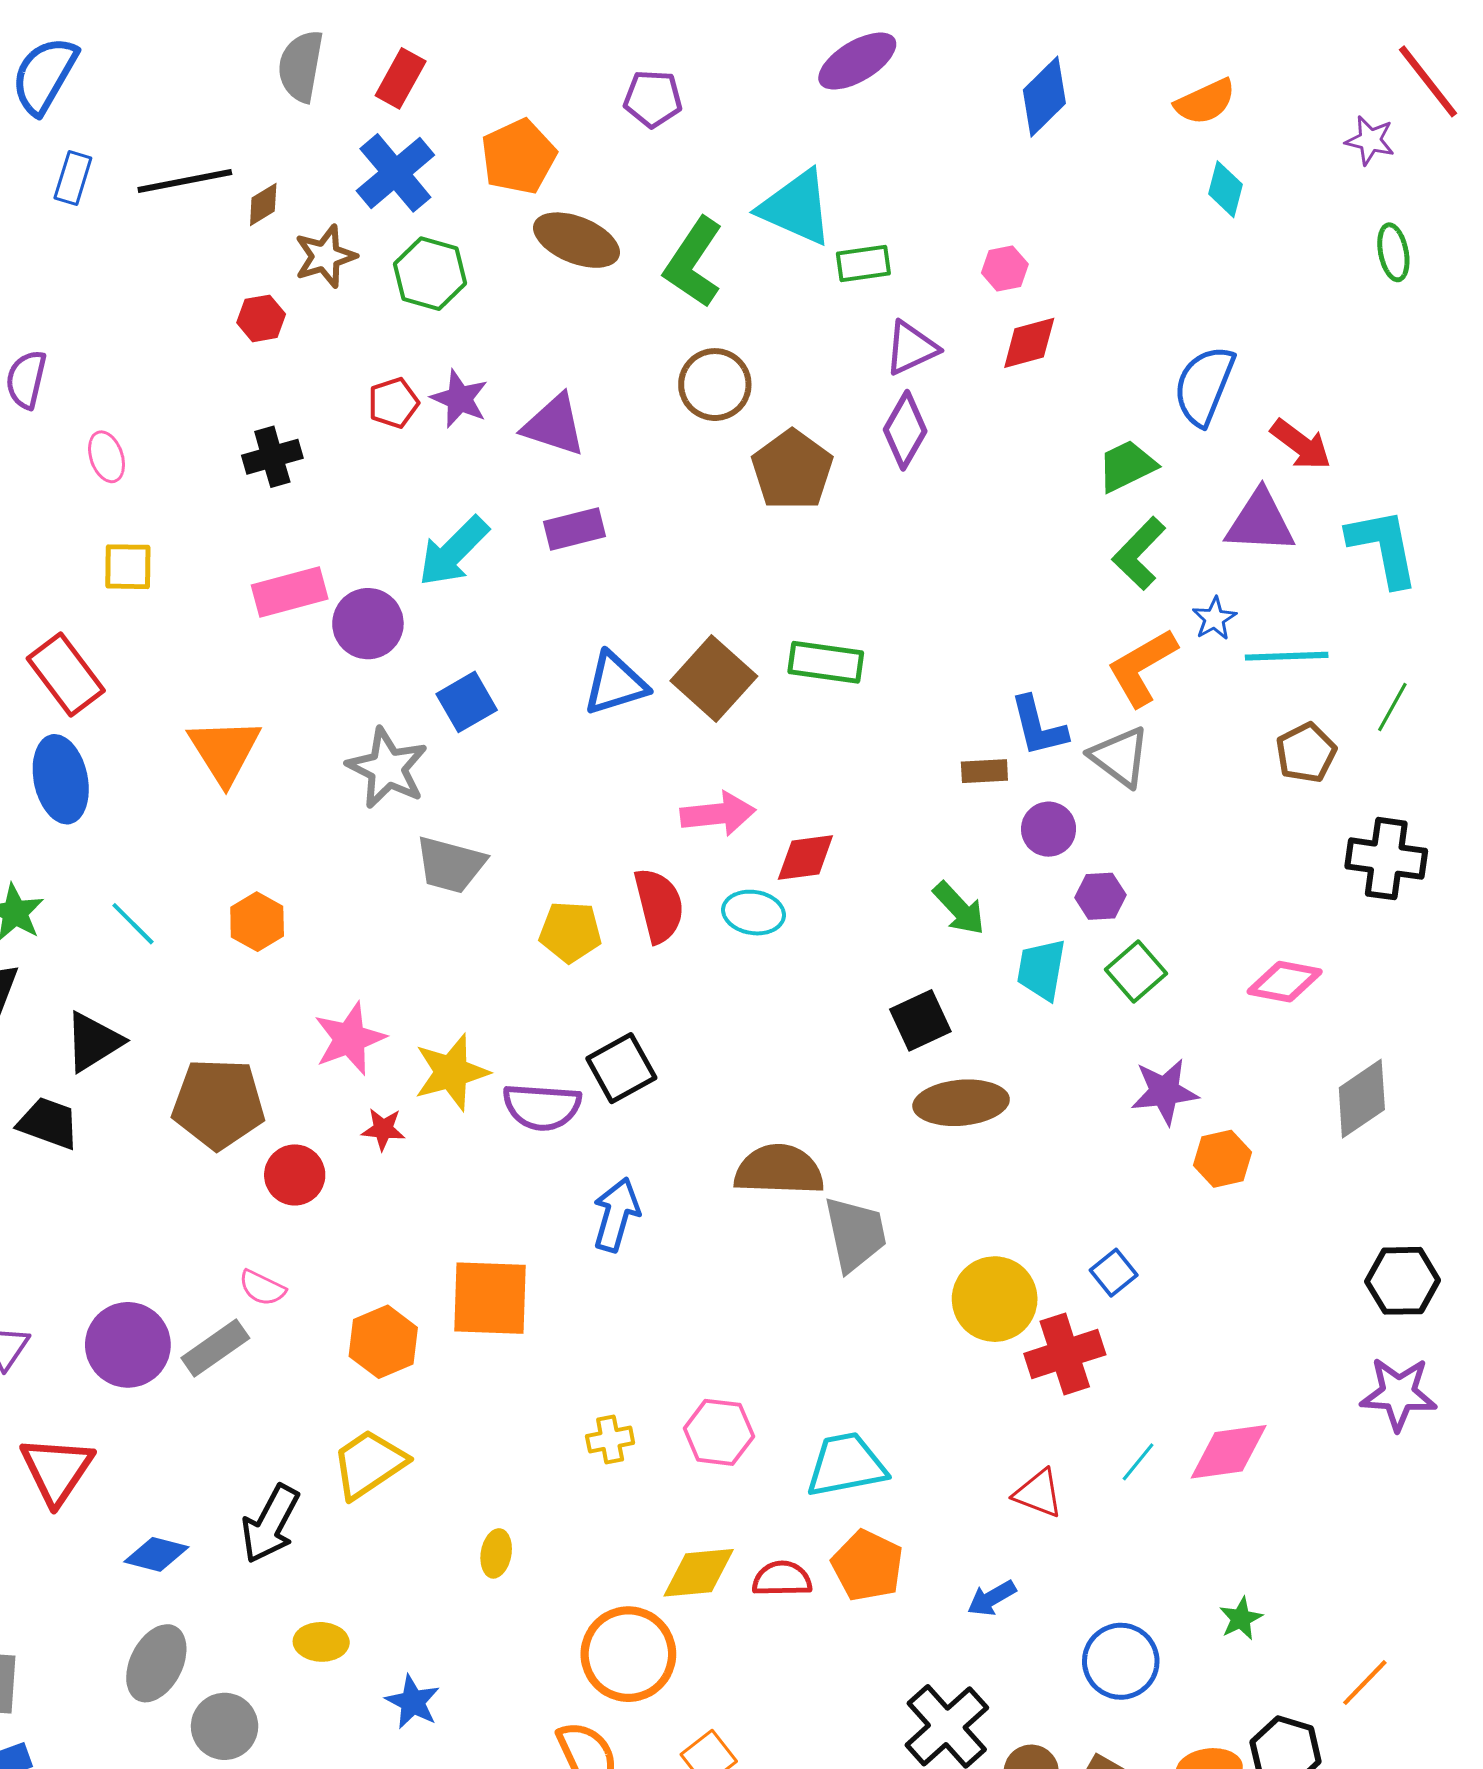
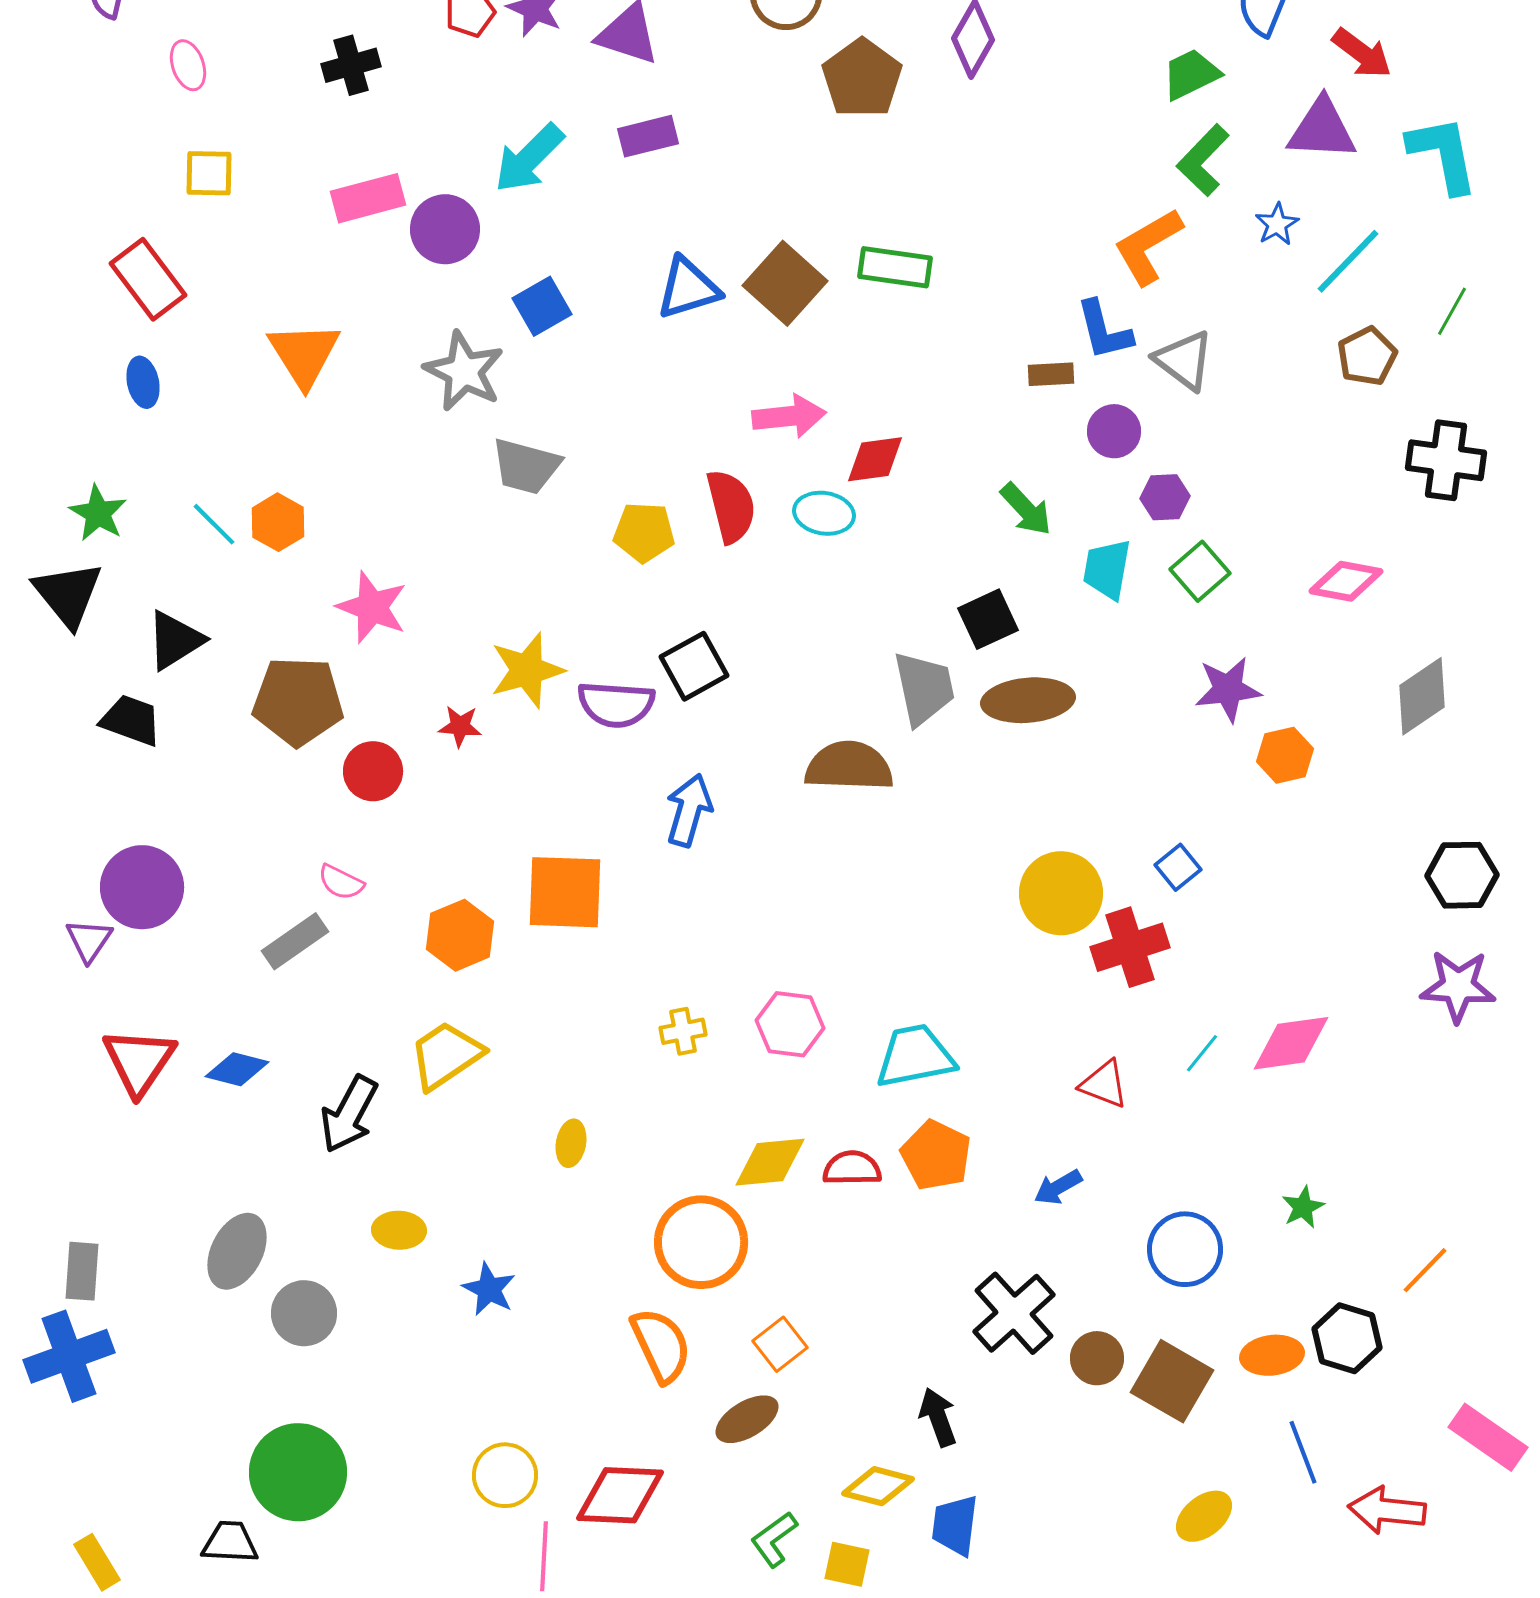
cyan line: (1287, 656) -> (1348, 261), turned -44
orange L-shape: (1142, 667) -> (1148, 246), moved
blue ellipse: (61, 779) -> (143, 382), size x0.6
orange hexagon: (257, 922) -> (278, 522), moved
pink star: (350, 1039) -> (372, 607), moved, turned -30
gray trapezoid: (855, 1234) -> (924, 688), moved
purple circle: (128, 1345) -> (142, 887), moved
blue diamond: (156, 1554) -> (237, 1069), moved

